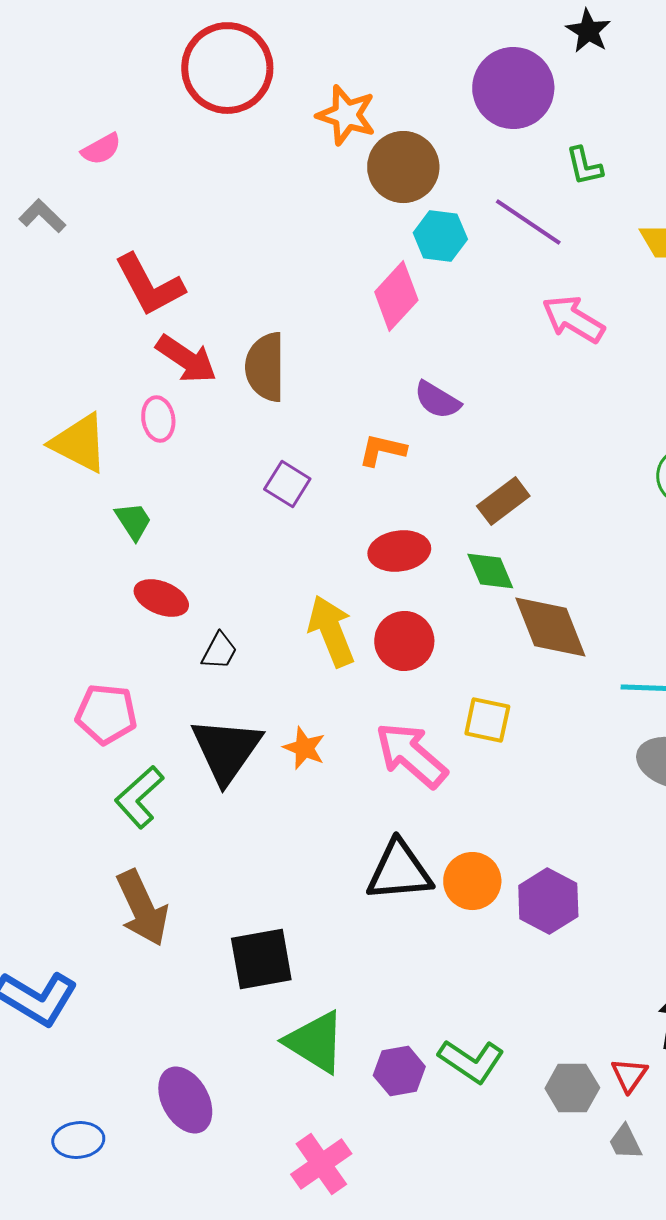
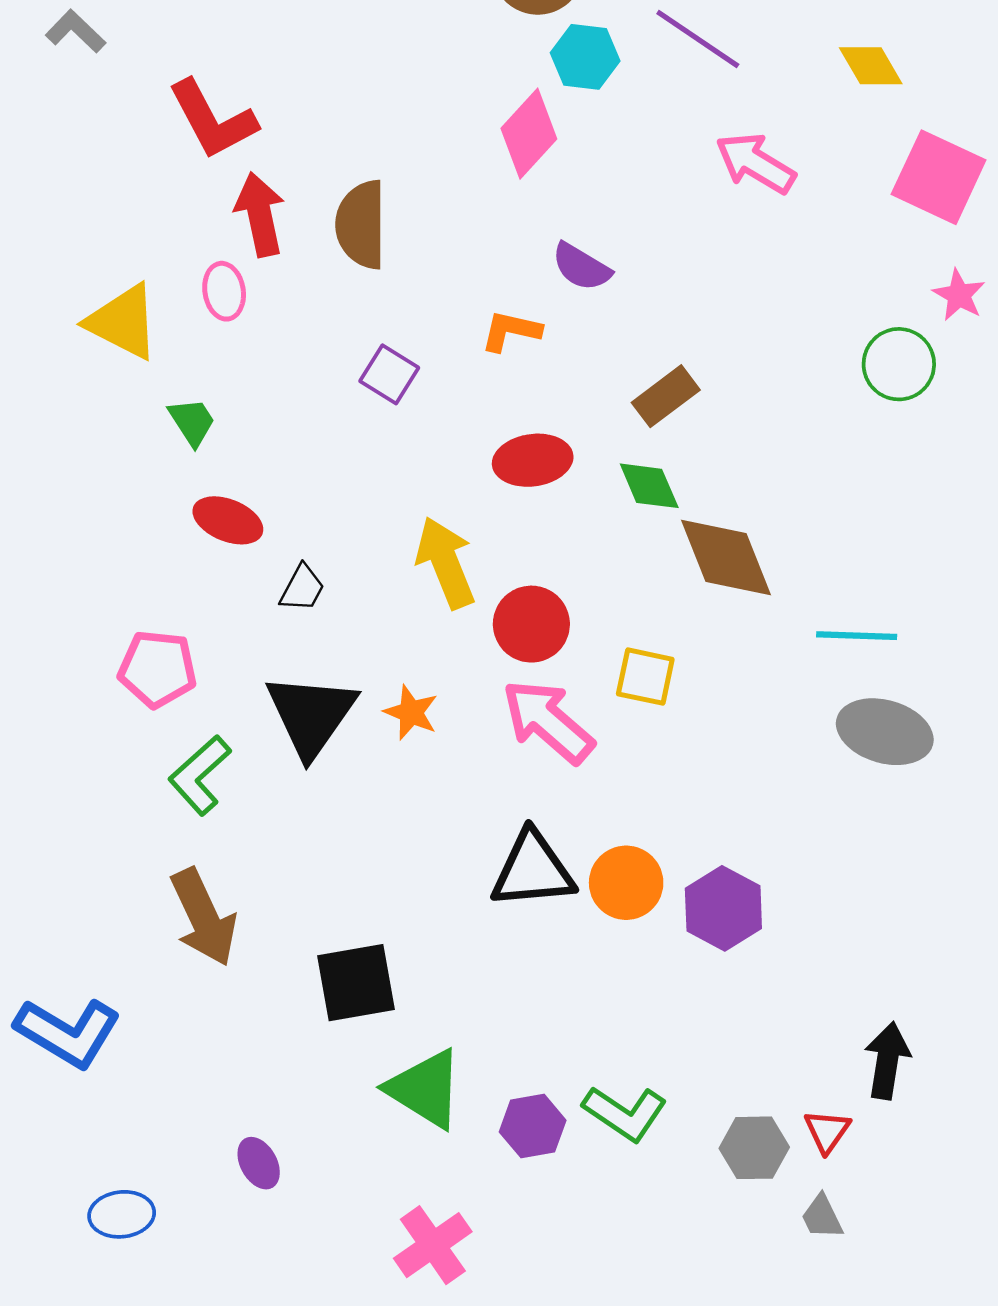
red arrow: (186, 359) -> (260, 214), turned -136
red circle: (404, 641) -> (531, 624), moved
purple ellipse: (185, 1100) -> (259, 1163), size x0.6

